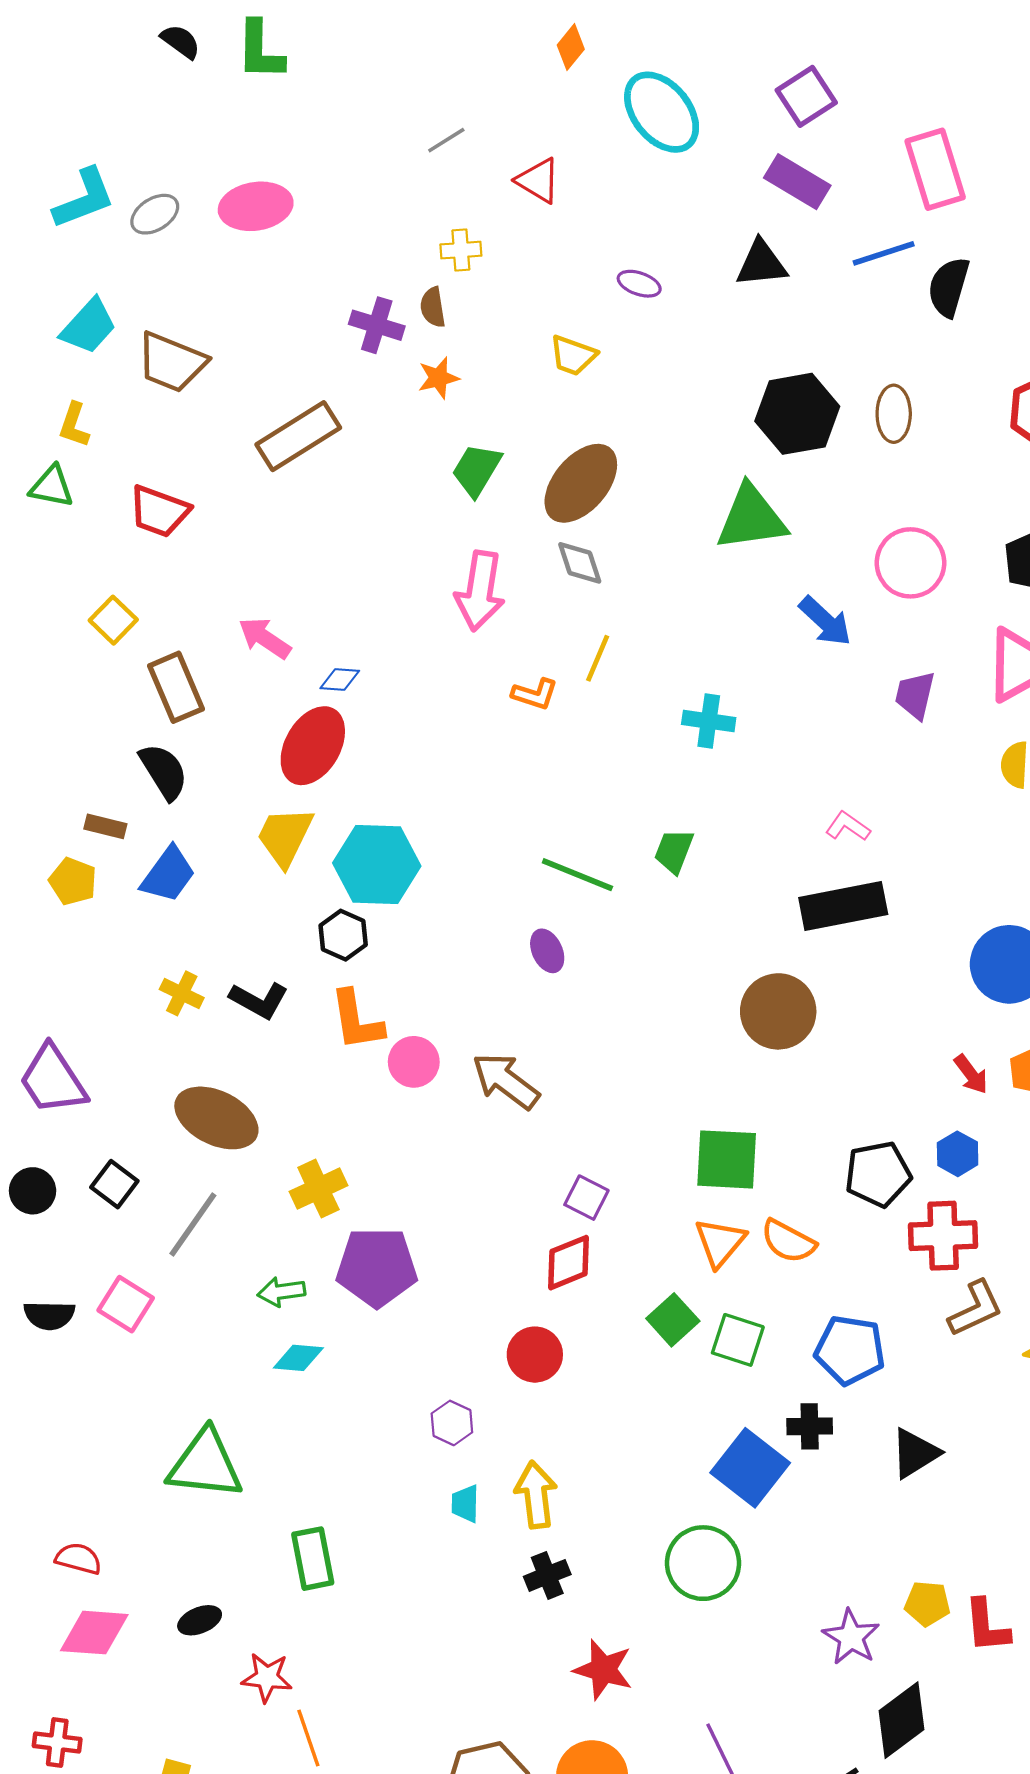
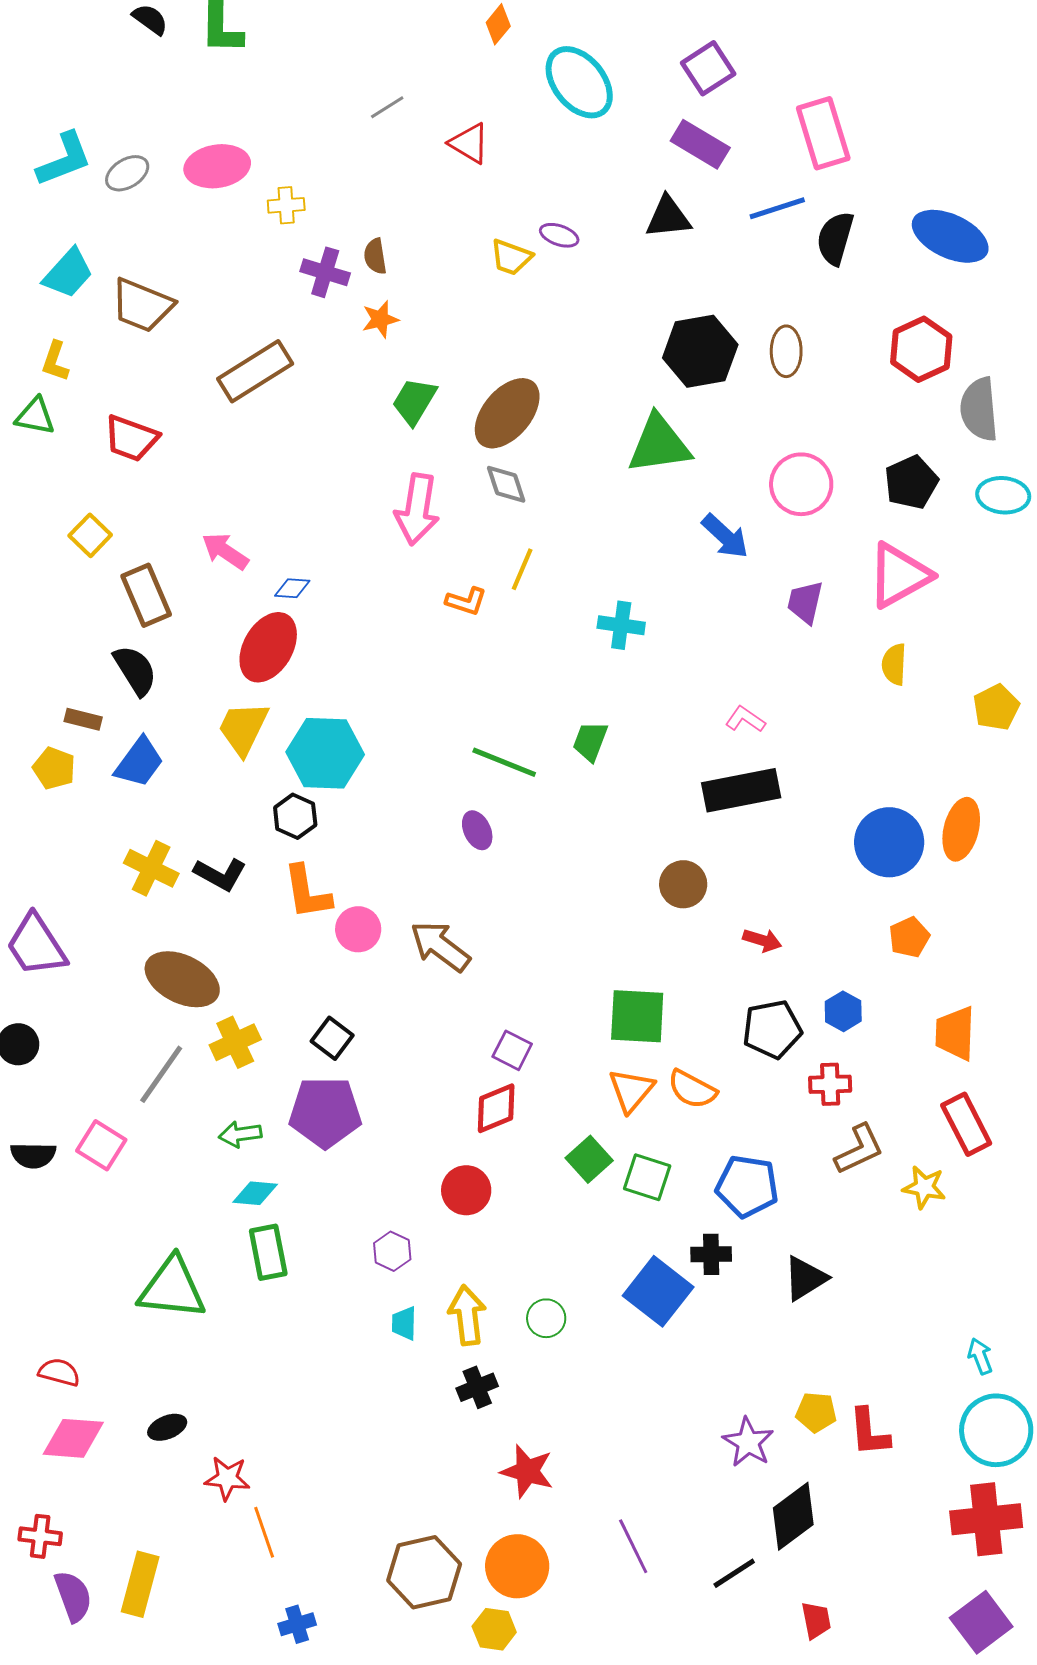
yellow cross: (461, 250) -> (286, 205), moved
yellow trapezoid: (573, 355) -> (511, 257), moved
yellow cross: (182, 993) -> (151, 868), size x1.4
brown circle: (778, 1011) -> (683, 884), size x0.7
red arrow: (971, 1074) -> (762, 940), moved, turned -36
black square: (114, 1184) -> (332, 1038), moved
yellow cross: (318, 1189) -> (235, 1042), moved
red cross: (943, 1236) -> (830, 1084), size x0.7
green rectangle: (313, 1559) -> (268, 1252), moved
green circle: (703, 1563) -> (546, 1318), moved, size x0.6

